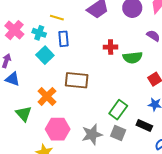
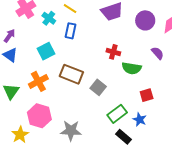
cyan square: (45, 55) -> (46, 51), moved
green rectangle: (118, 110) -> (117, 114), moved
gray square: (118, 133) -> (98, 87), moved

